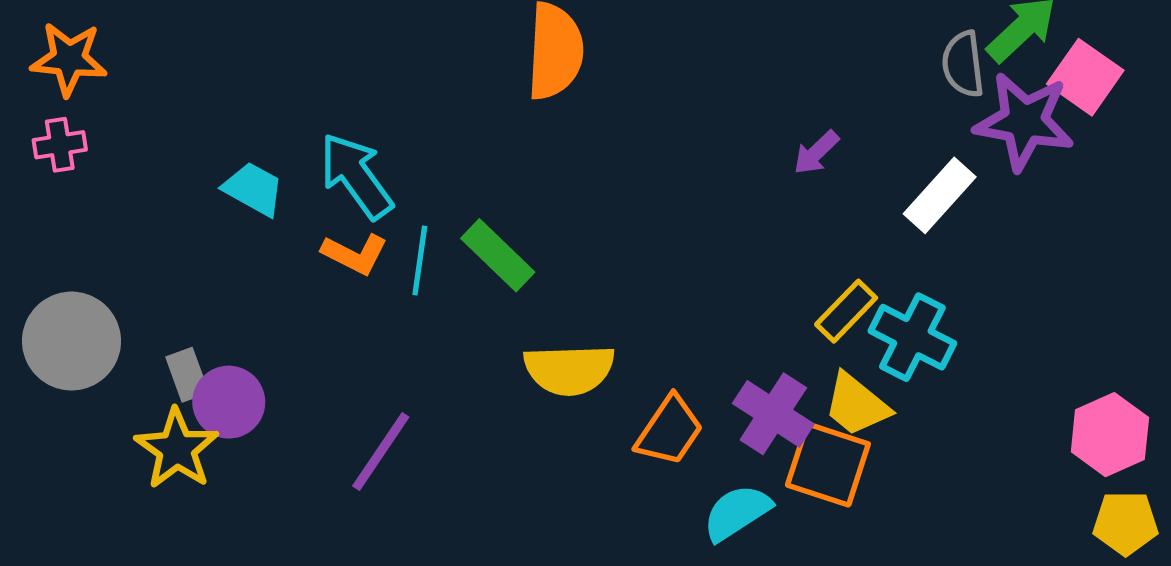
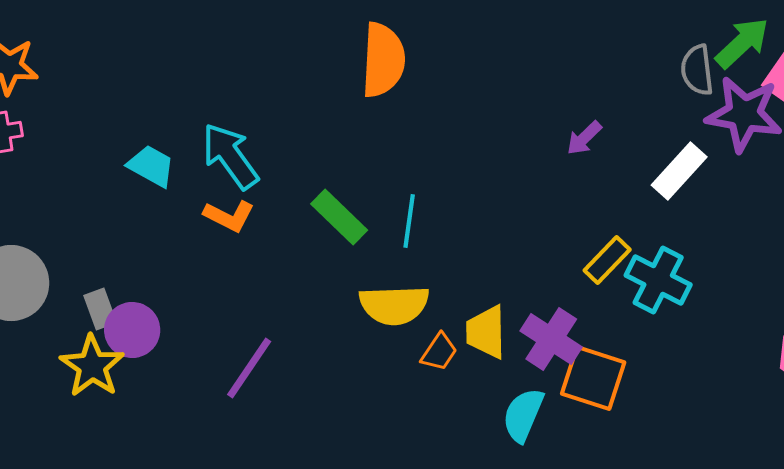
cyan line: (420, 260) -> (409, 221), moved
yellow trapezoid: (857, 405) -> (486, 332), moved, turned 50
orange trapezoid: (669, 431) -> (439, 352), moved, size x0.7
cyan semicircle: (737, 513) -> (523, 415), turned -34

